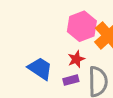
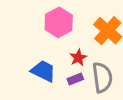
pink hexagon: (82, 26) -> (59, 22), moved

